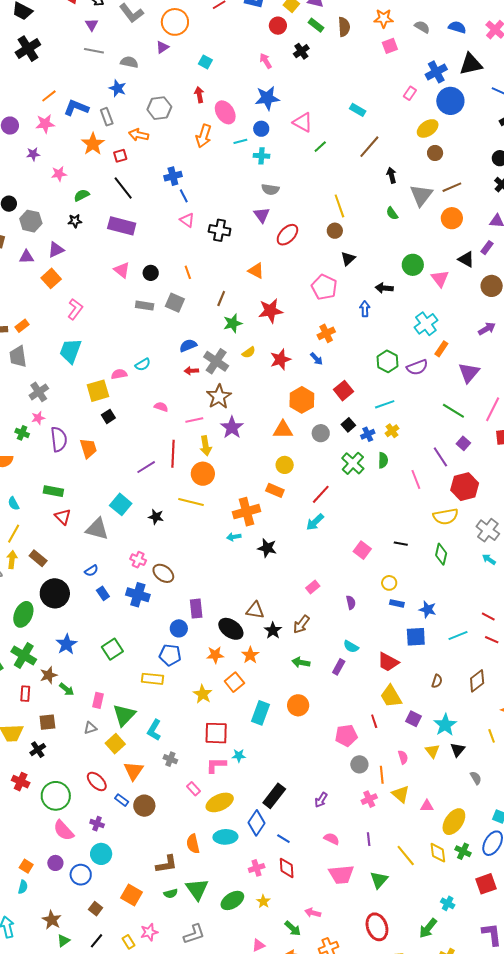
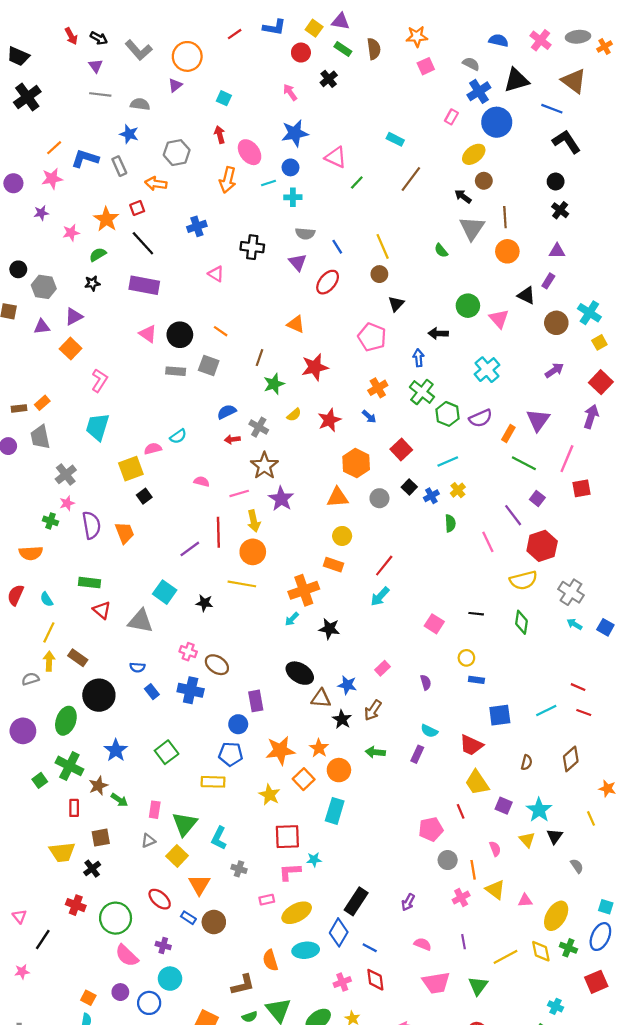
gray semicircle: (422, 27) -> (471, 64), moved
orange star: (93, 144) -> (106, 219), moved
black arrow: (392, 175) -> (463, 196), moved, turned -35
brown line: (452, 187) -> (505, 217), turned -66
blue line: (184, 196) -> (337, 247), moved
black cross: (220, 230) -> (252, 247), moved
orange line: (188, 272) -> (221, 331), turned -32
black circle: (151, 273) -> (180, 335), size x1.5
orange rectangle: (441, 349) -> (508, 434), moved
gray cross: (216, 361) -> (259, 427), size x0.7
green cross: (353, 463) -> (422, 392), moved
cyan arrow: (234, 537) -> (292, 619), turned -32
blue semicircle: (91, 571) -> (137, 667), turned 40
blue star: (428, 609) -> (347, 685), moved
black ellipse: (231, 629) -> (300, 673), moved
orange star: (215, 655) -> (280, 751), size x1.5
orange circle: (298, 705) -> (339, 770), moved
pink rectangle: (194, 789) -> (267, 900), turned -56
yellow line: (406, 856) -> (506, 957), turned -75

